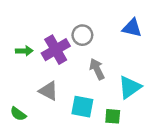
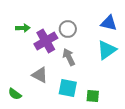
green arrow: (24, 51) -> (23, 28), moved
gray arrow: (97, 69) -> (69, 57), moved
cyan triangle: (130, 87) -> (107, 50), moved

